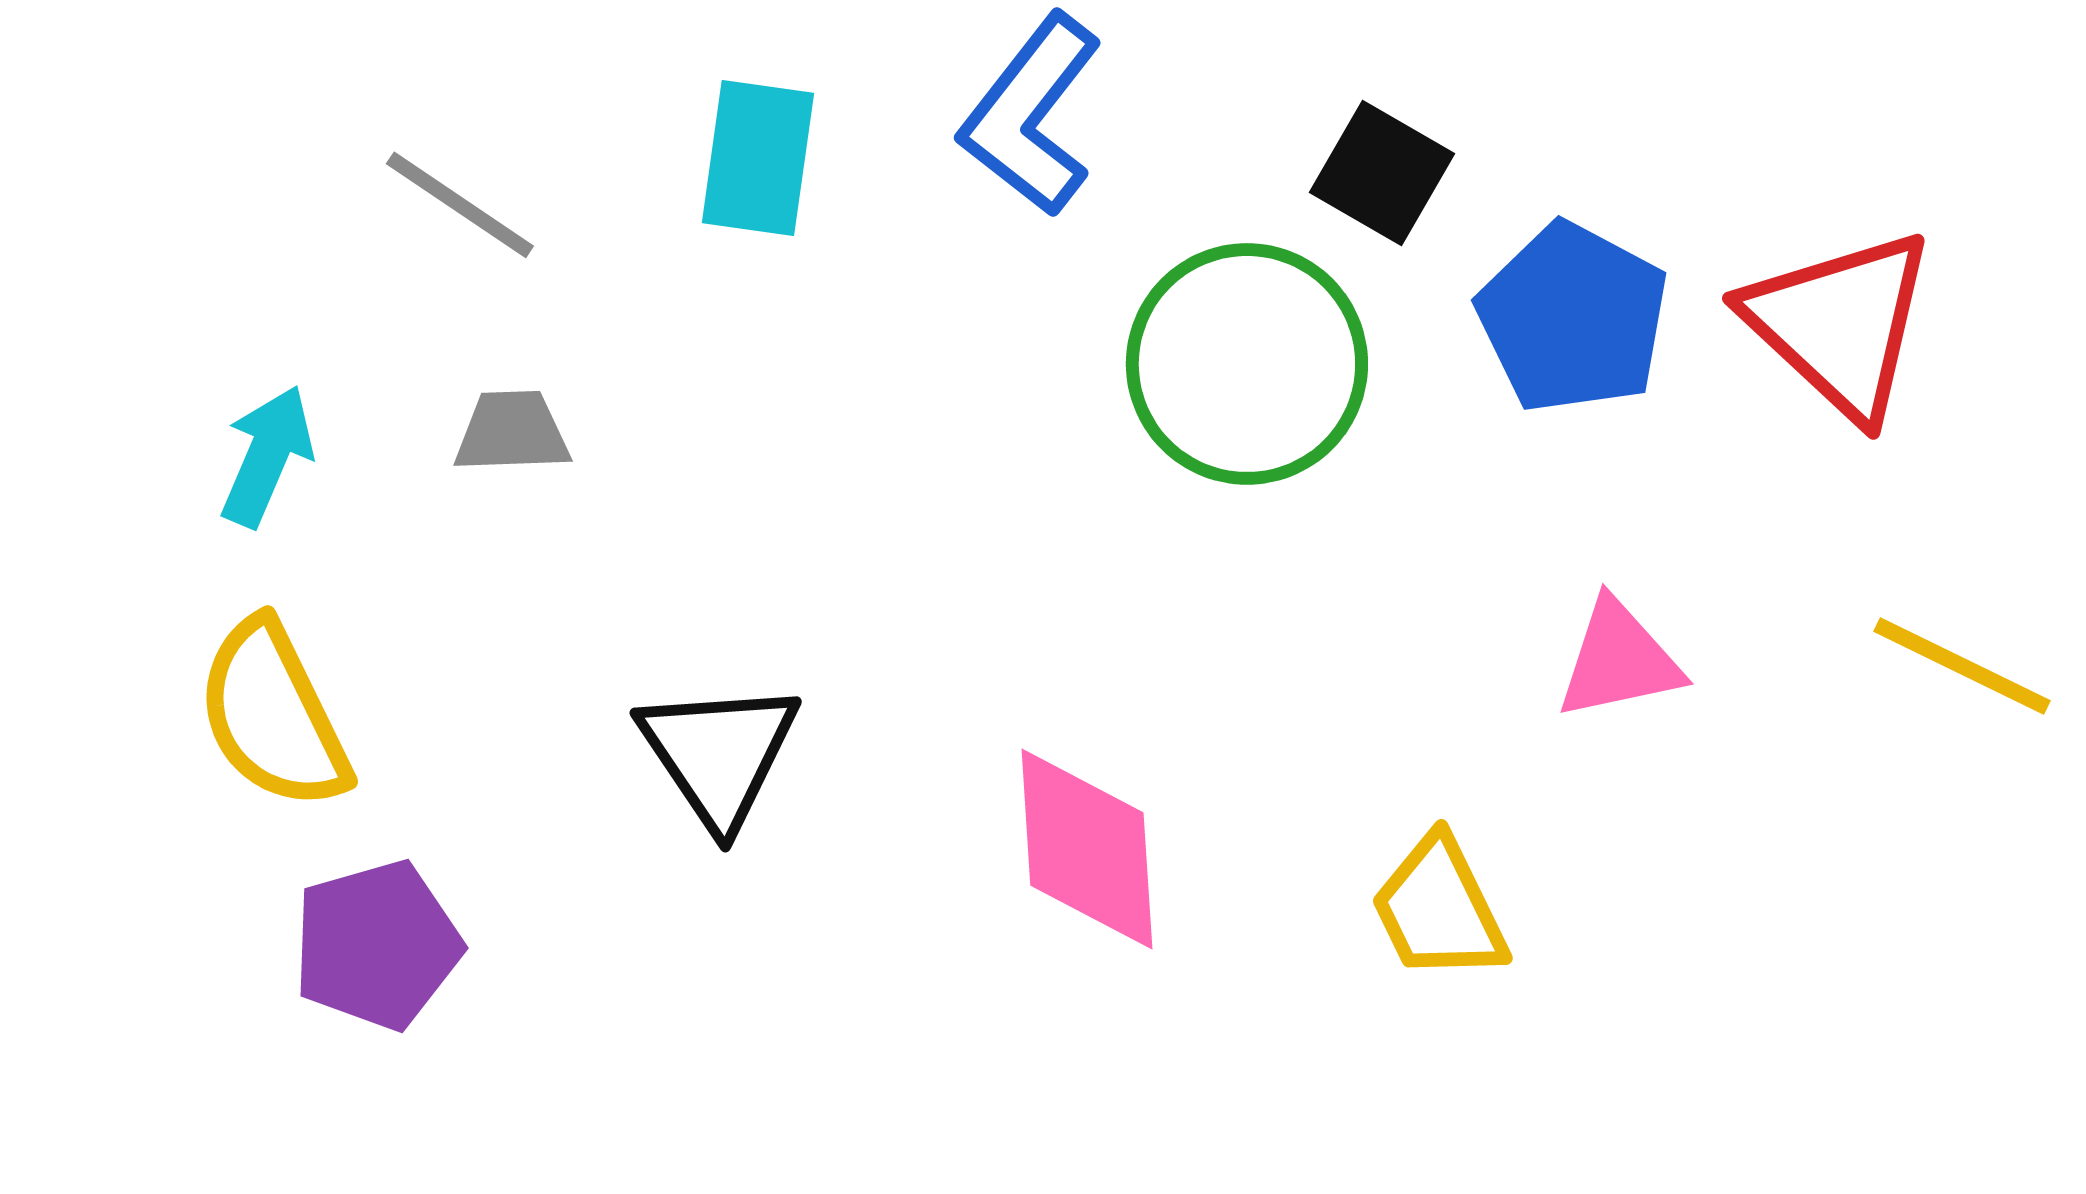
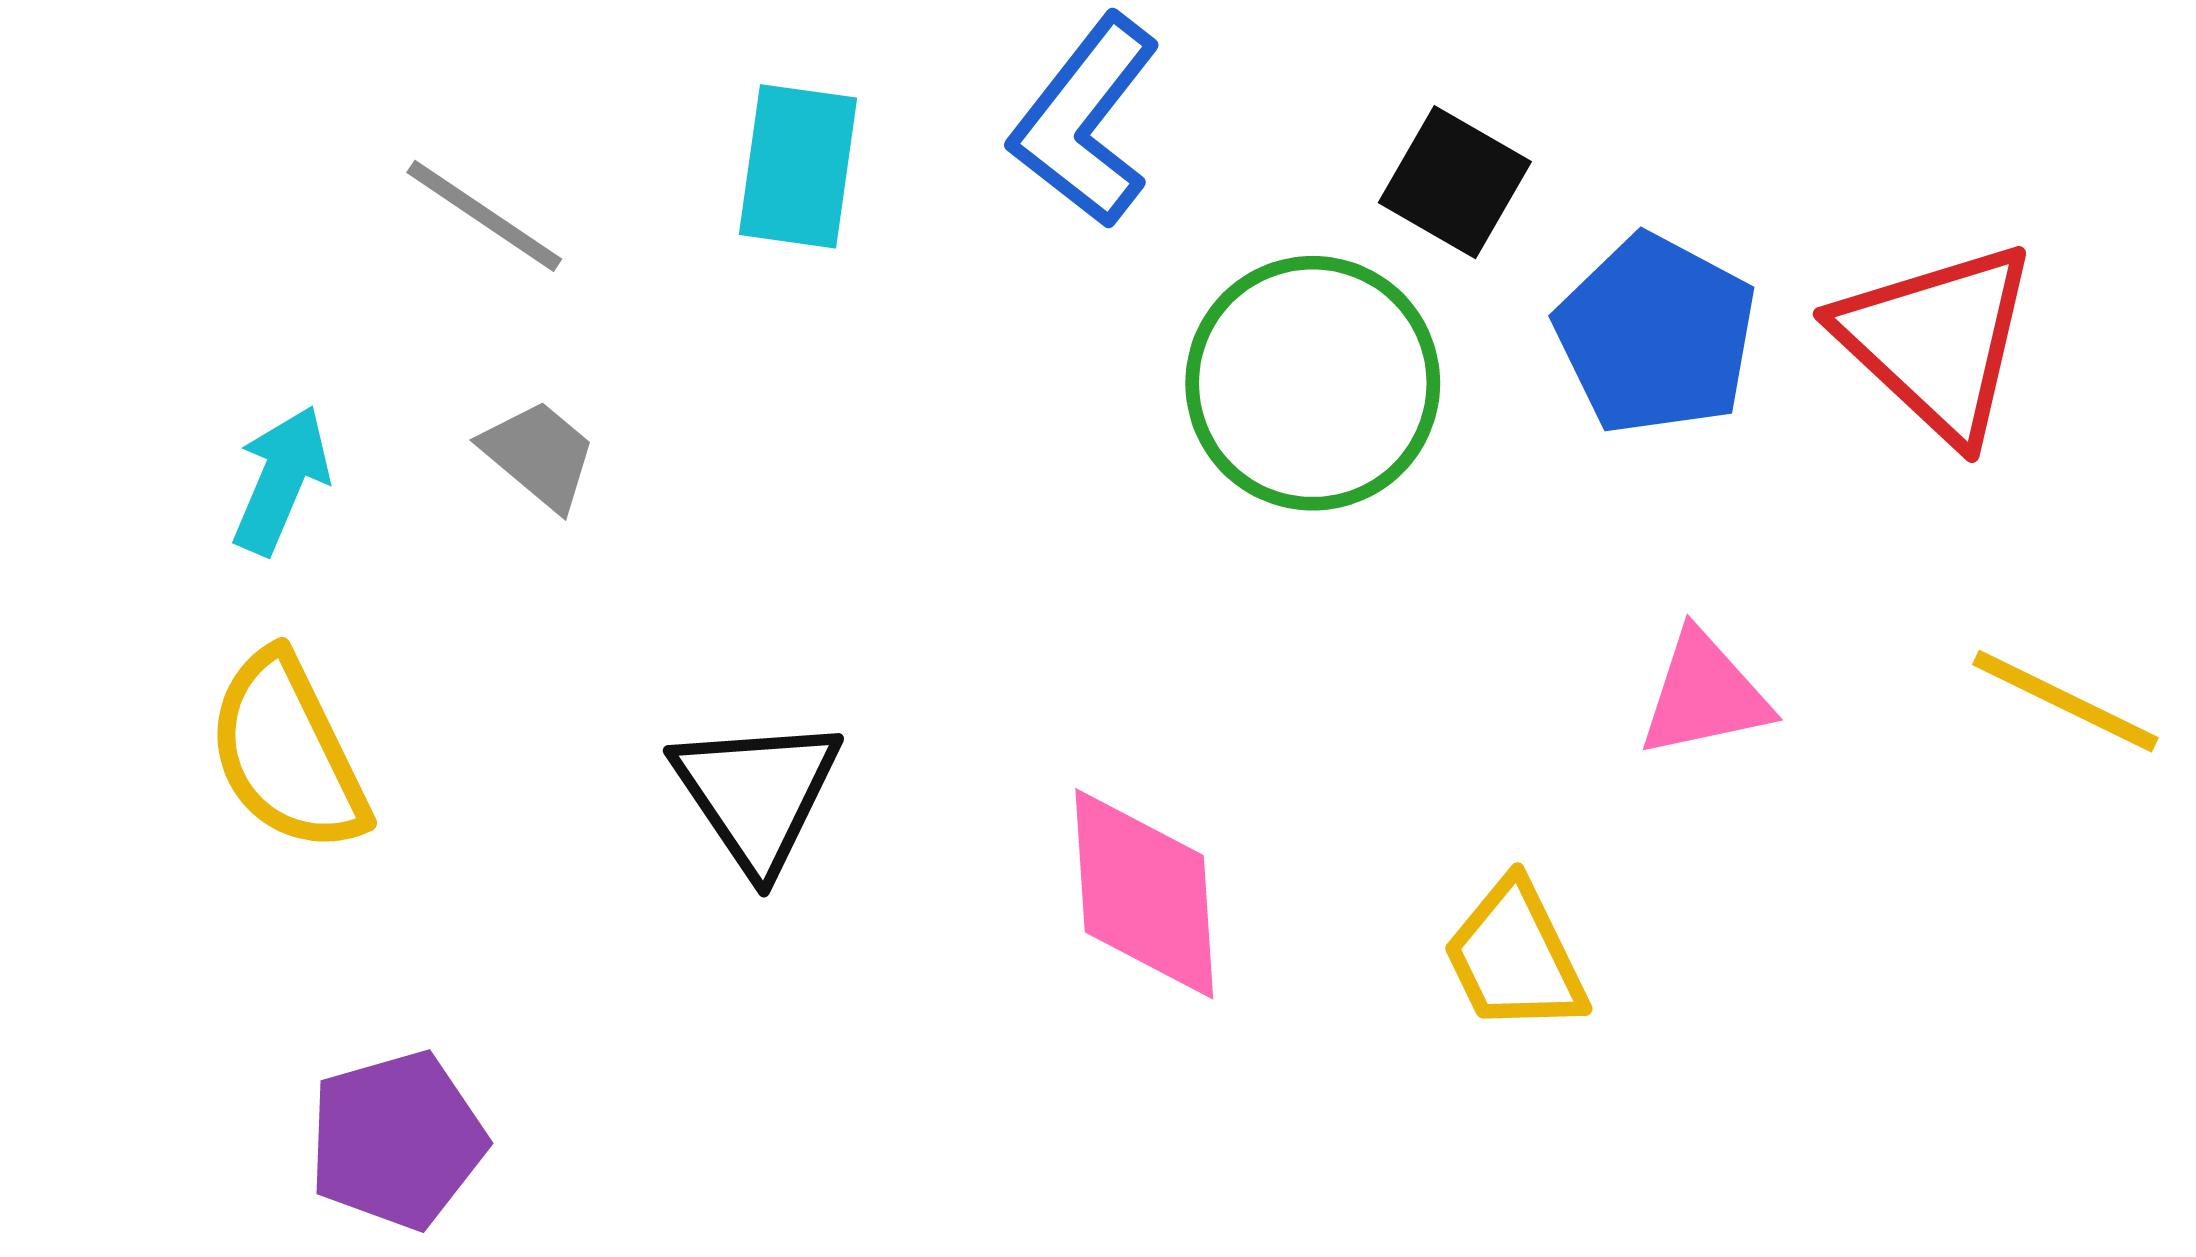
gray trapezoid: (512, 432) -> (539, 455), turned 42
purple pentagon: (377, 945) -> (397, 1140), moved

